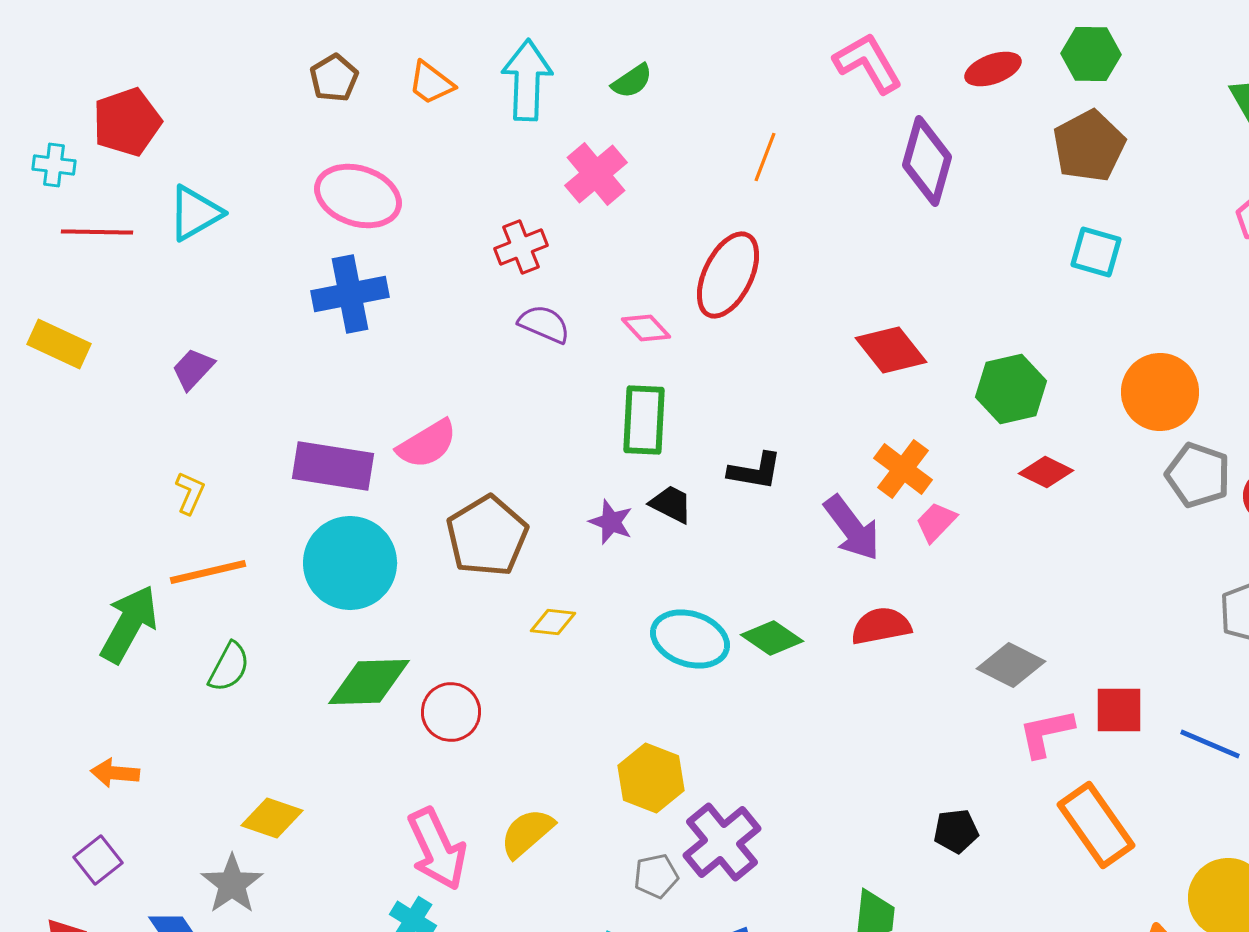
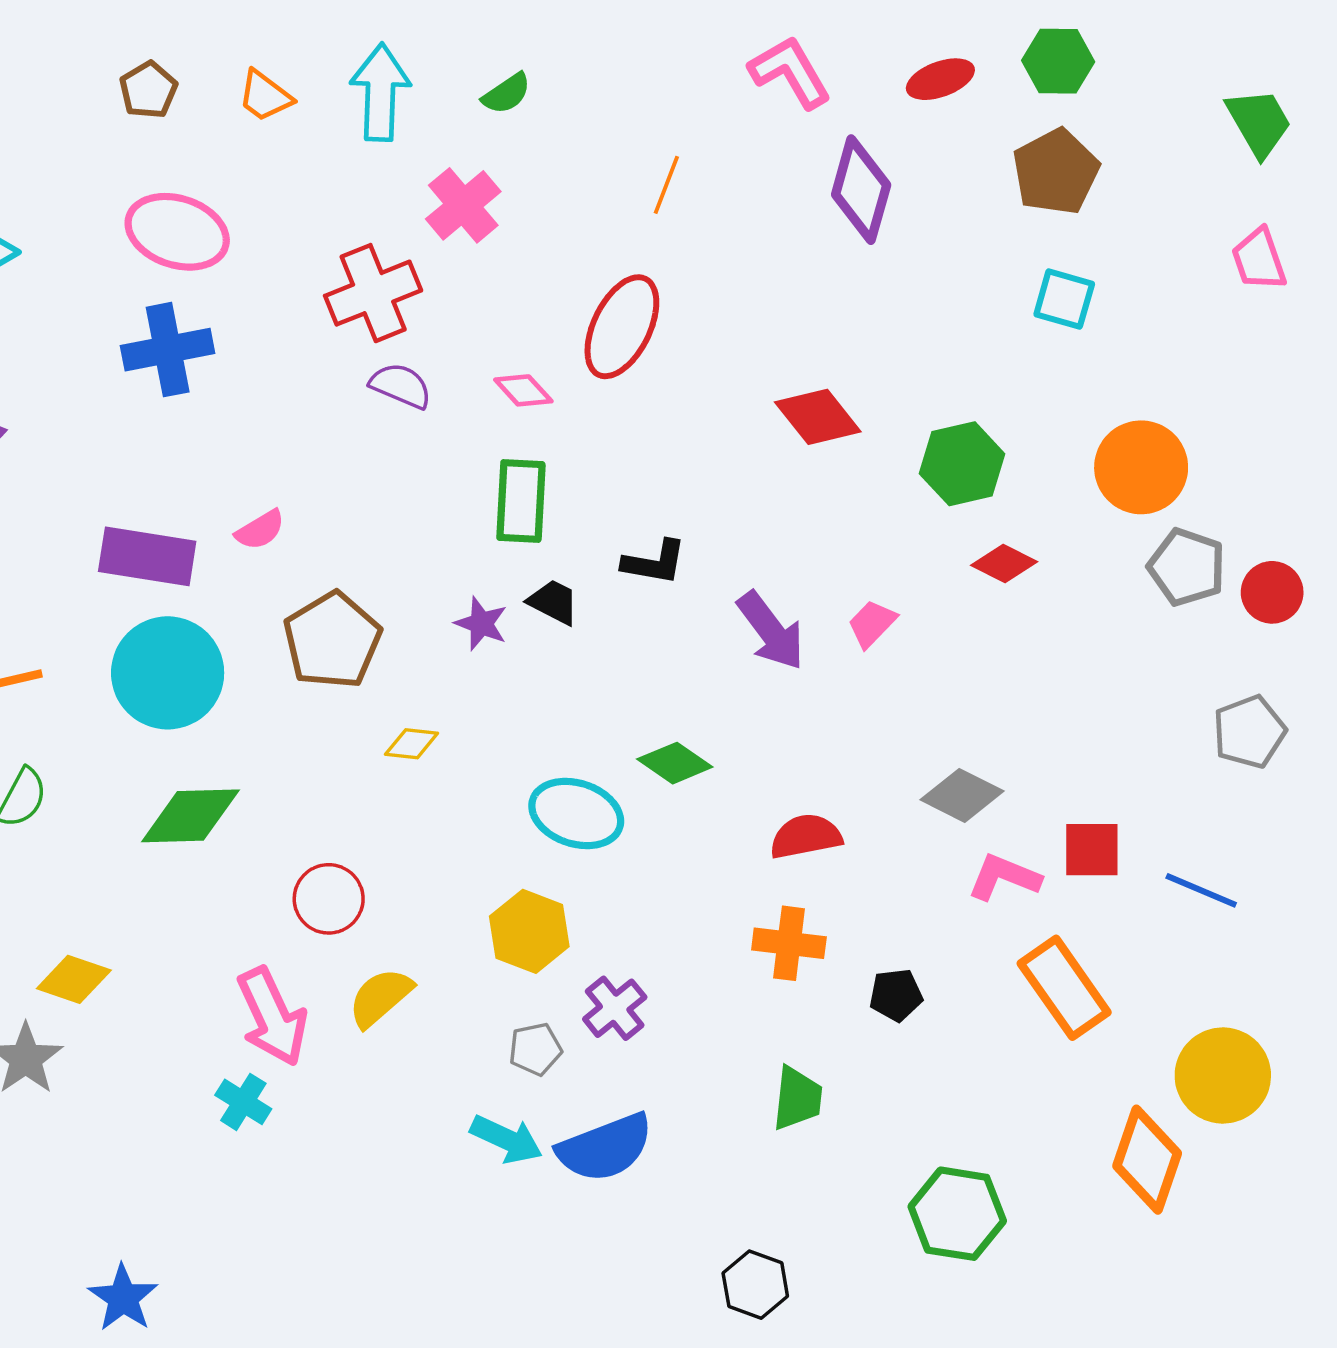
red cross: (521, 247) -> (373, 293), size x1.5
pink semicircle: (427, 444) -> (260, 530), size x0.7
orange cross: (903, 469) -> (789, 943), moved, turned -30
red semicircle: (881, 626) -> (806, 836), moved
cyan ellipse: (690, 639) -> (576, 814), moved
red circle: (451, 712) -> (329, 899), moved
pink L-shape: (1046, 733) -> (1004, 877), turned 34
purple cross: (722, 842) -> (615, 1008), size x0.7

